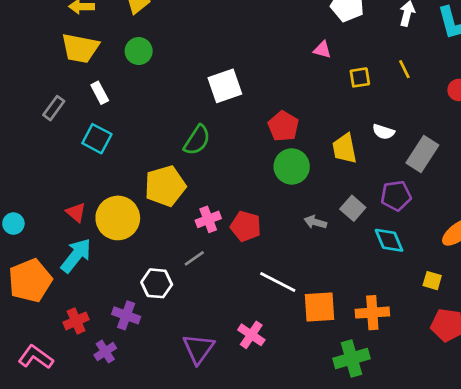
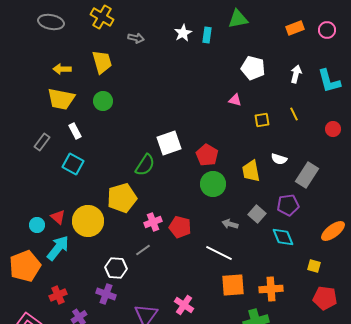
white square: (225, 86) -> (169, 143), moved
cyan circle: (13, 224) -> (37, 225), moved
white line: (278, 282) -> (219, 253), moved
purple cross: (126, 315) -> (106, 294), moved

